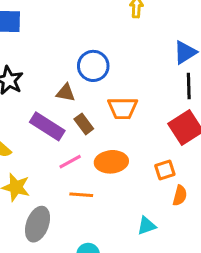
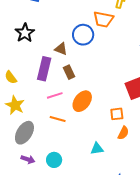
orange trapezoid: (123, 108) -> (103, 19), moved
purple rectangle: (47, 126) -> (44, 69), turned 60
orange ellipse: (111, 162) -> (82, 101), turned -60

